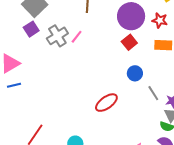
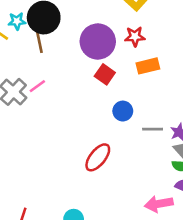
pink line: (77, 37) -> (37, 86), turned 32
gray line: (153, 93) -> (153, 129), turned -42

